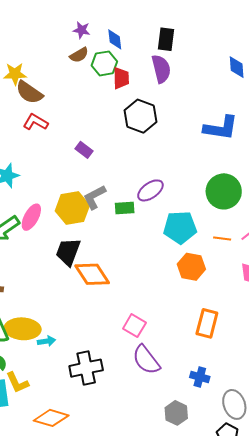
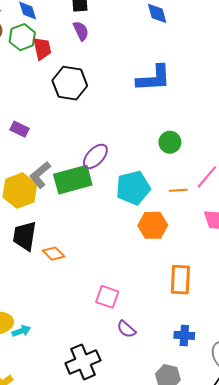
purple semicircle: (161, 69) -> (81, 31), size x0.7
green circle: (224, 191) -> (170, 142), size x0.6
green rectangle: (125, 208) -> (73, 180), size x1.8
orange diamond: (92, 274) -> (54, 254), size x0.6
purple semicircle: (146, 360) -> (126, 329), size x0.6
black cross: (86, 368) -> (83, 362), moved

